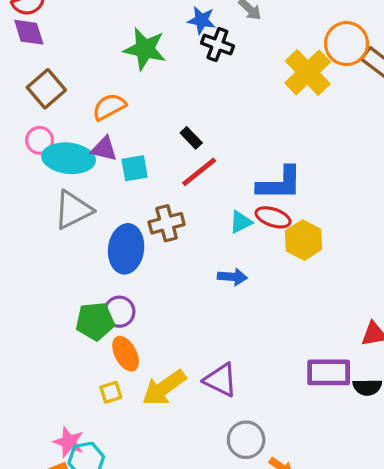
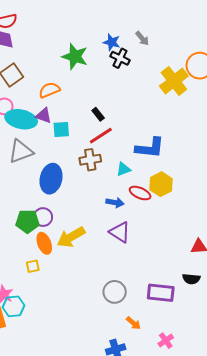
red ellipse: (273, 217) -> (140, 193), moved
brown cross: (167, 223) -> (90, 160), moved
purple rectangle: (329, 372) -> (161, 293), moved
purple triangle: (221, 380) -> (120, 232), moved
yellow arrow: (164, 388) -> (71, 237), moved
gray circle: (246, 440) -> (115, 292), moved

